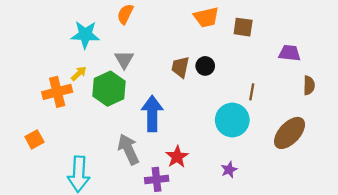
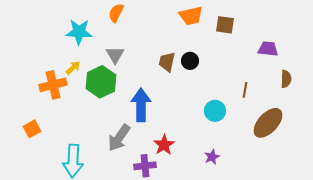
brown line: (252, 92) -> (245, 90), moved
cyan circle: (232, 120) -> (215, 111), size x0.7
gray arrow: (128, 149) -> (119, 138), turned -120

